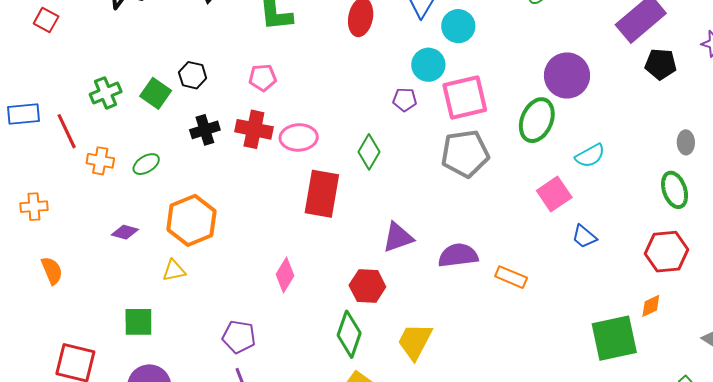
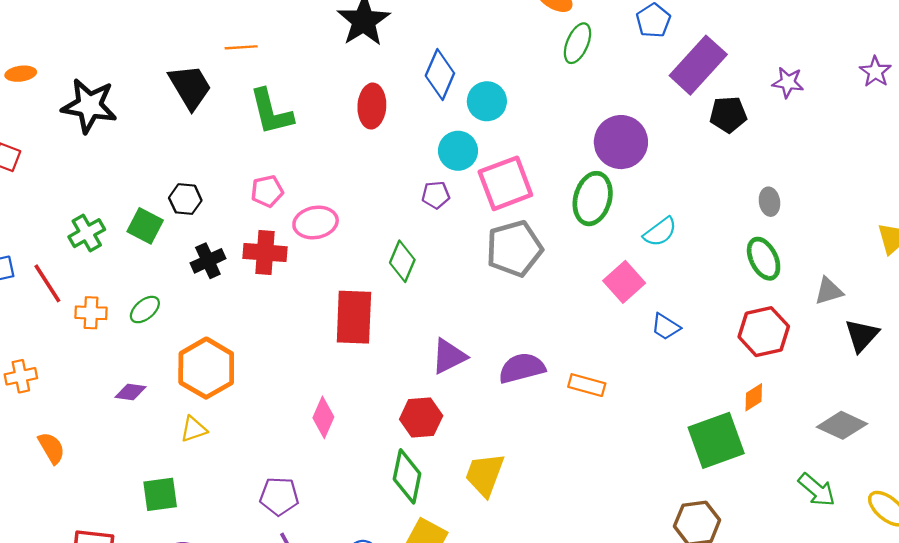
pink ellipse: (299, 137) -> (316, 222), moved

